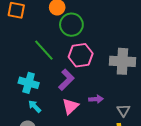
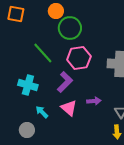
cyan arrow: (35, 106) -> (42, 112), moved
pink triangle: (70, 106) -> (69, 108), turned -36

